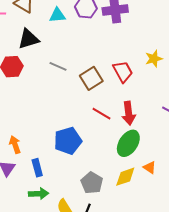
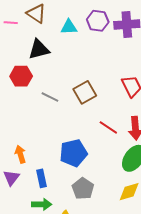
gray line: (58, 66) -> (50, 97), moved
brown square: (91, 78) -> (85, 92), moved
gray pentagon: (92, 183) -> (83, 189), moved

